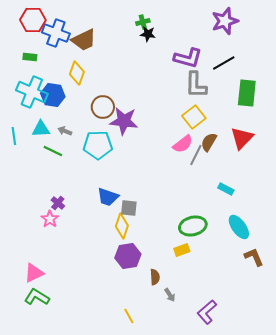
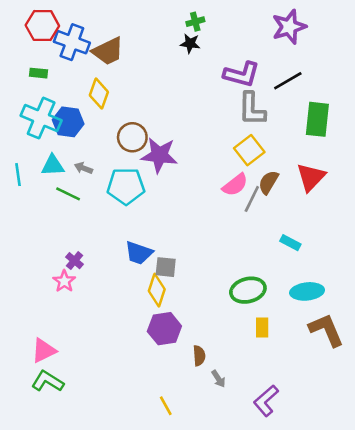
green cross: (143, 22) -> (195, 22), moved
cyan ellipse: (239, 227) -> (307, 291), turned -60
yellow rectangle: (182, 250) -> (262, 327), moved, turned -70
brown L-shape: (254, 257) -> (326, 330), size x1.4

